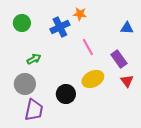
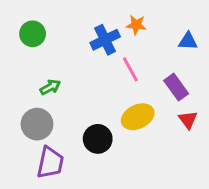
orange star: (80, 14) -> (136, 25), moved
blue cross: (60, 27) -> (105, 40), moved

